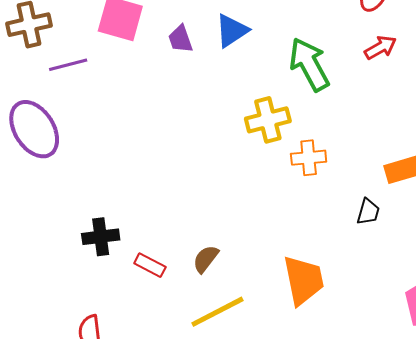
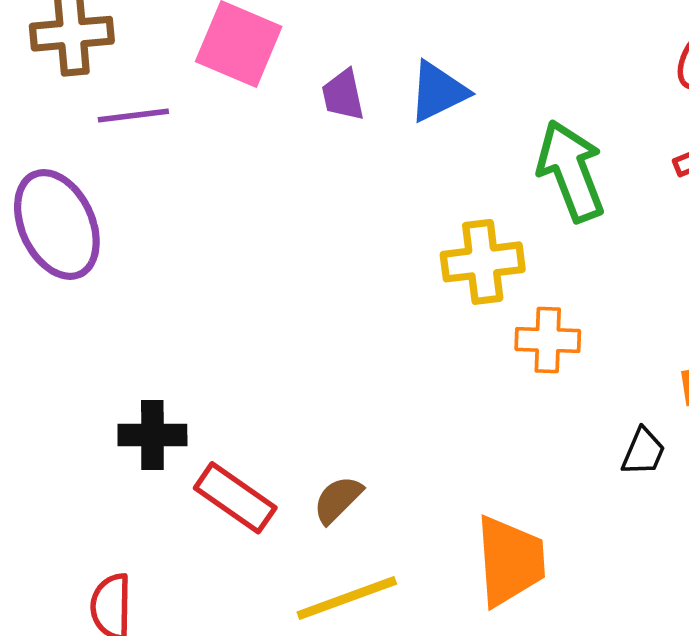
red rectangle: (150, 265) -> (235, 498), size x1.4

